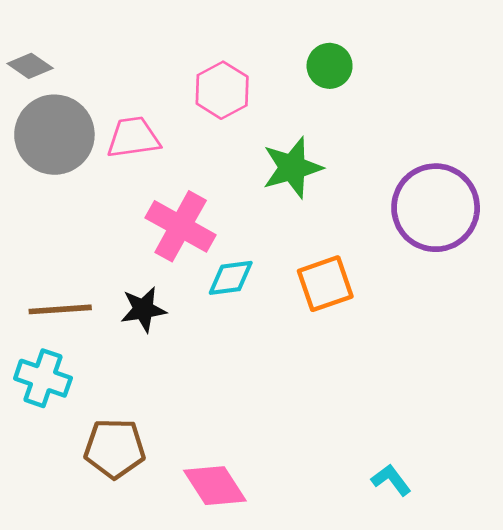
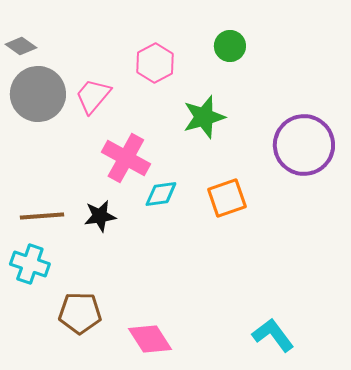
pink trapezoid: (133, 137) -> (93, 96), turned -42
cyan L-shape: (391, 480) -> (273, 335), size x1.5

